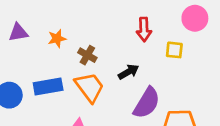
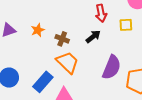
black arrow: (129, 72) -> (93, 37), moved
blue rectangle: (48, 86) -> (43, 82), moved, turned -30

